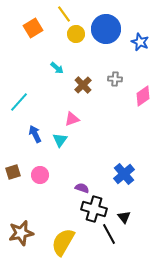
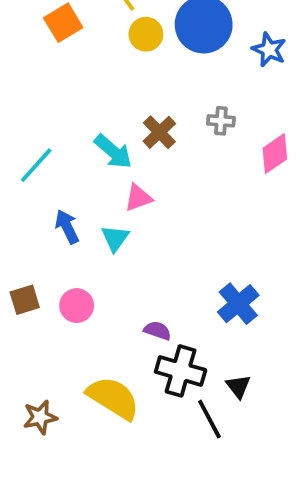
cyan arrow: (57, 68) -> (113, 152), moved, size x1.5
brown star: (21, 233) -> (40, 417), size x0.7
yellow semicircle: (63, 242) -> (113, 398), moved, turned 92

